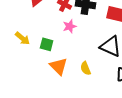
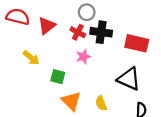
yellow arrow: (23, 38) -> (31, 58), moved

